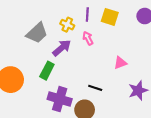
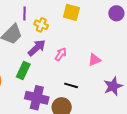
purple line: (87, 15) -> (24, 14), moved
yellow square: (110, 17) -> (71, 12), moved
pink arrow: (88, 38) -> (61, 54), moved, turned 64

